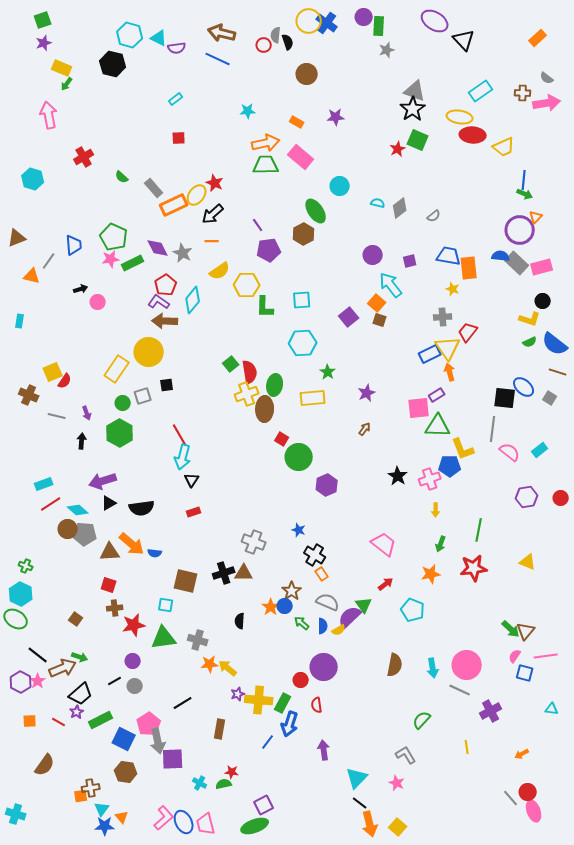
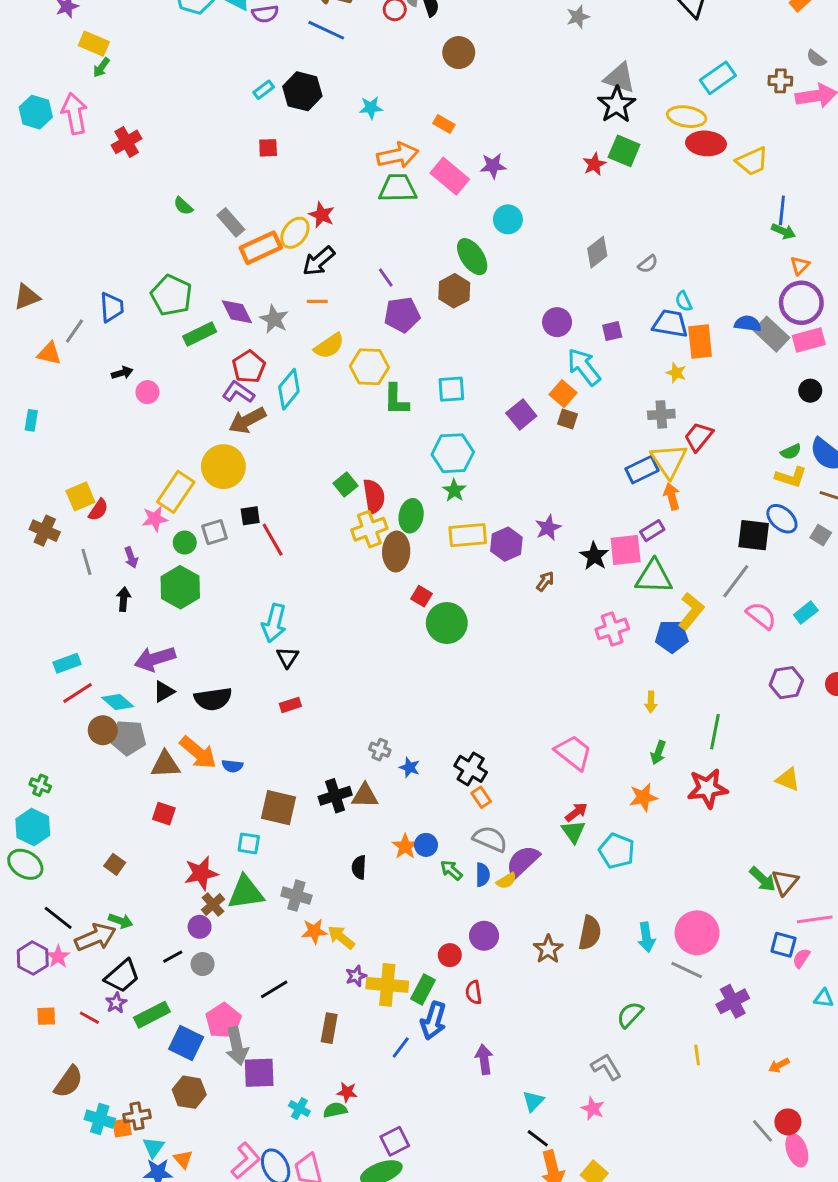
black hexagon: (113, 64) -> (302, 91), moved
purple star: (336, 117) -> (493, 166), moved
red cross: (84, 157) -> (127, 142), moved
cyan hexagon: (33, 179) -> (36, 112), moved
cyan semicircle: (378, 203) -> (684, 301), moved, turned -128
purple circle: (520, 230) -> (801, 303), moved
pink star: (111, 259) -> (155, 519), moved
yellow L-shape: (530, 319) -> (791, 477), moved
brown arrow: (165, 321) -> (247, 420), turned -30
green star: (328, 372) -> (454, 490), moved
gray line: (57, 416) -> (86, 562), turned 60
gray line: (493, 429) -> (736, 581), turned 30
red line: (180, 435) -> (273, 540), moved
yellow L-shape: (463, 449) -> (691, 611), turned -120
black star: (398, 476) -> (594, 556), moved
pink cross: (430, 479) -> (612, 629), moved
purple hexagon: (327, 485) -> (506, 544), moved
blue star: (299, 530) -> (410, 767), moved
gray cross: (254, 542) -> (380, 750), size x0.6
brown star: (292, 591) -> (548, 949), moved
green triangle: (364, 605) -> (573, 832), moved
brown cross: (115, 608) -> (213, 904), moved, turned -35
pink semicircle: (515, 656) -> (801, 958), moved
purple circle: (324, 667) -> (484, 936), size x0.7
cyan triangle: (357, 778) -> (533, 1101), size x0.7
cyan cross: (16, 814) -> (100, 1119), moved

